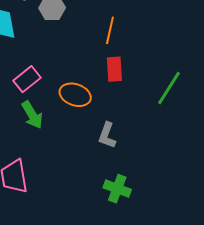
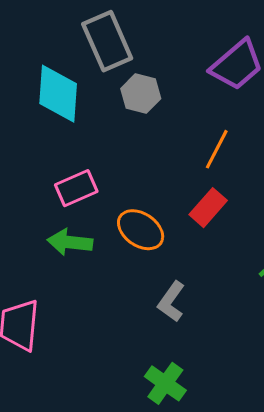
red rectangle: (114, 69) -> (208, 208), turned 30
green arrow: (32, 115) -> (70, 242), turned 112

